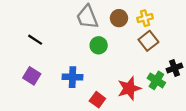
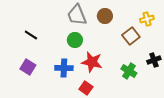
yellow cross: (145, 18) -> (147, 19), moved
green circle: (99, 45) -> (75, 40), moved
green cross: (156, 80) -> (129, 71), moved
red star: (129, 88) -> (92, 62), moved, turned 30

